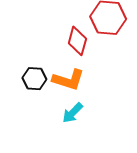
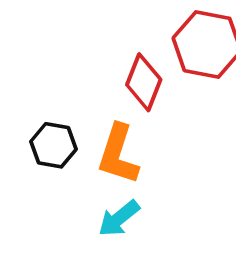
orange L-shape: (68, 80) -> (118, 154), turned 84

